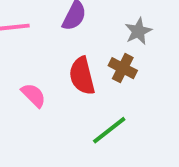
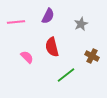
brown cross: (123, 68) -> (92, 56), moved

